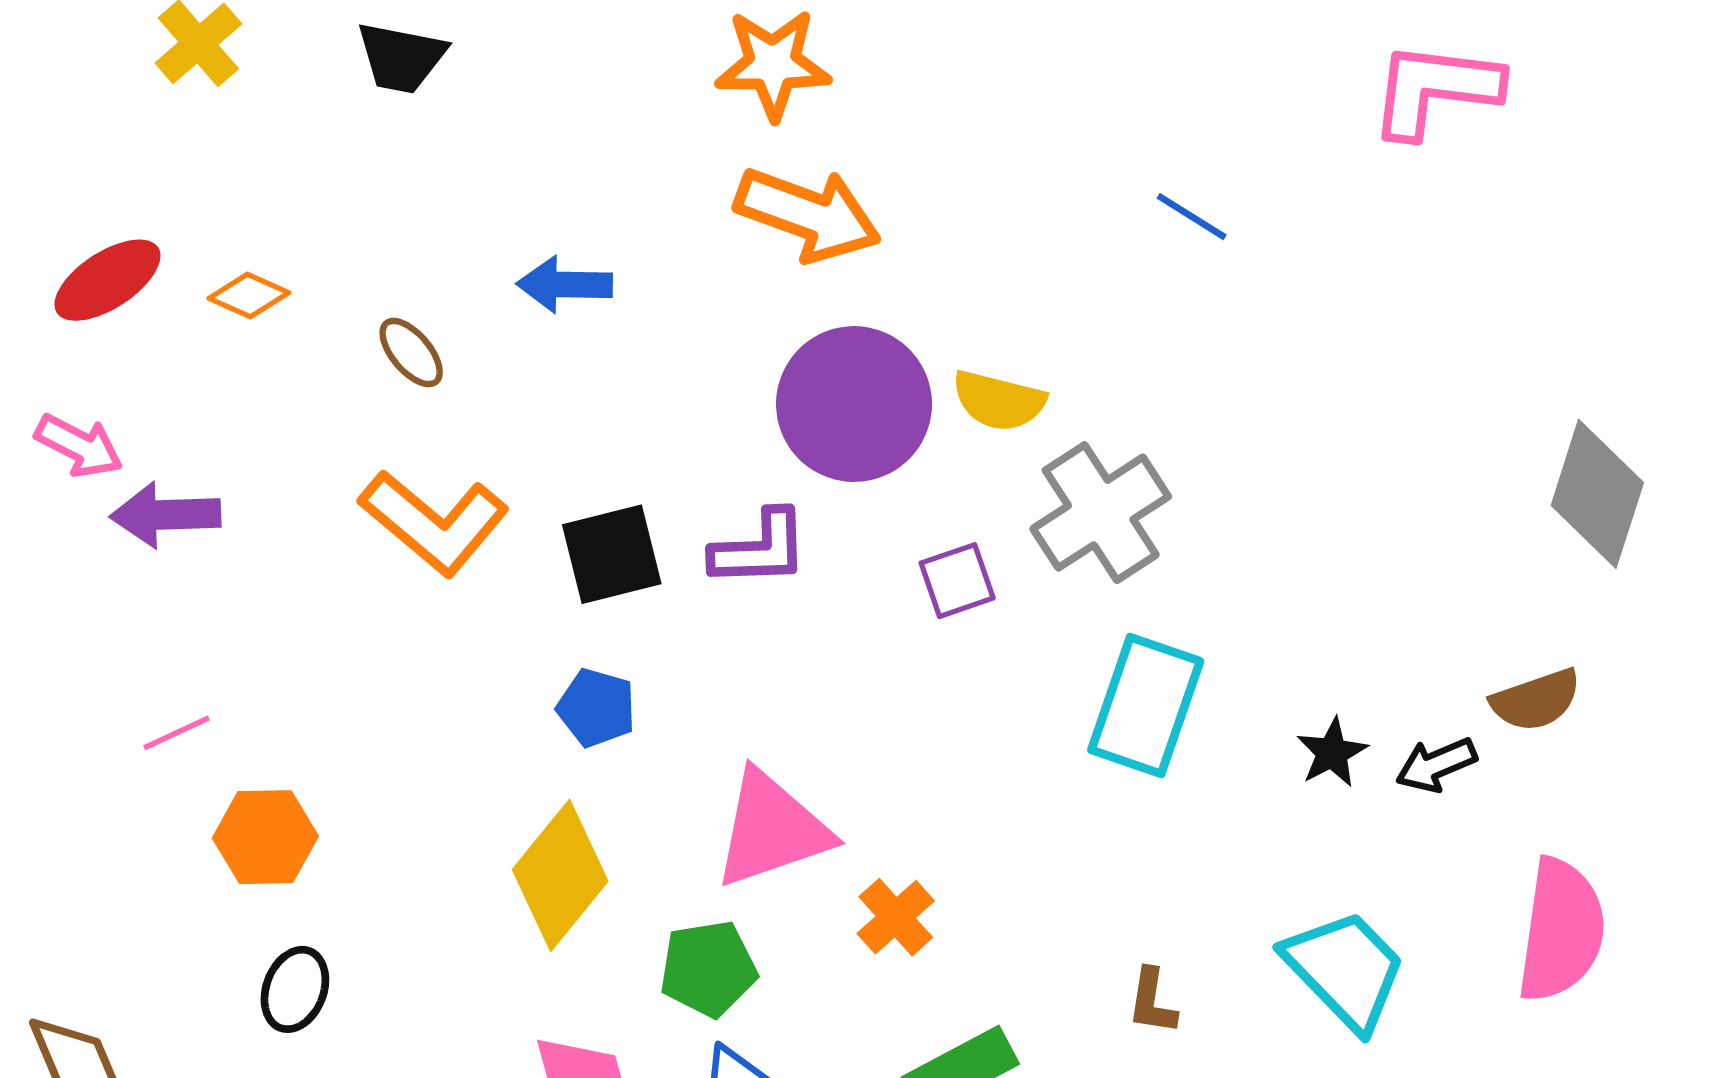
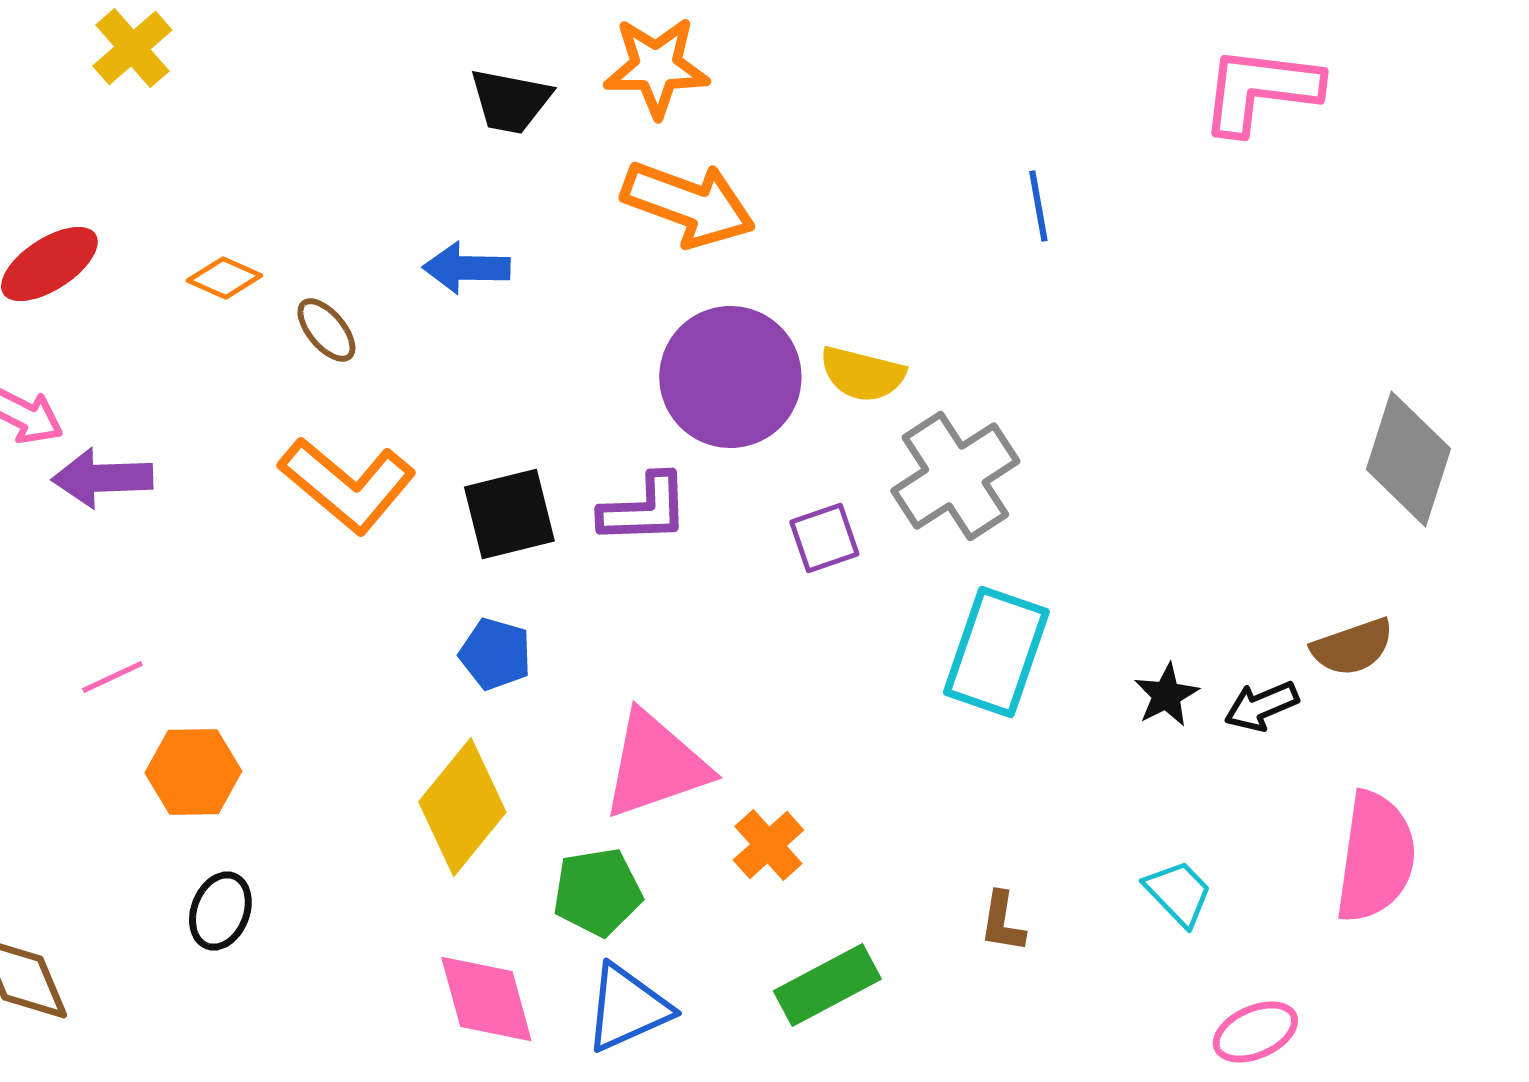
black trapezoid: (401, 58) -> (510, 101), moved
blue line: (1192, 217) -> (1038, 206), turned 48
orange diamond: (249, 296) -> (224, 278), moved
cyan trapezoid: (1345, 970) -> (1178, 893), size x0.6

